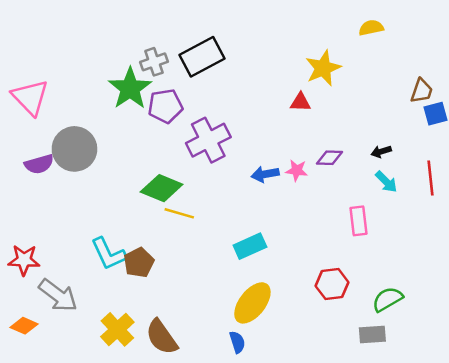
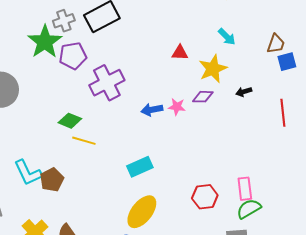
yellow star: (323, 68) -> (213, 69), moved
cyan arrow: (386, 182) -> (227, 37), moved
green diamond: (162, 188) -> (70, 121), size x0.7
pink rectangle: (358, 221) -> (245, 189), moved

